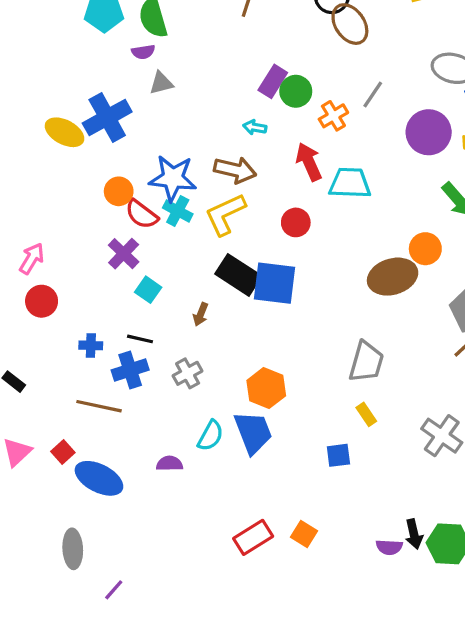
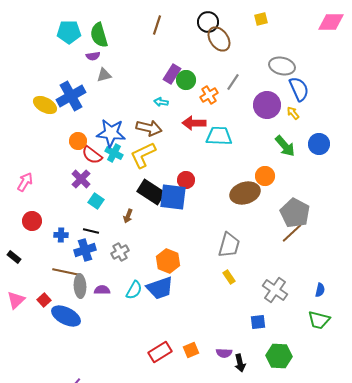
red arrow: (309, 162) -> (194, 123), turned -65
red circle: (296, 222) -> (186, 180), moved
red circle: (42, 301) -> (32, 221), moved
blue trapezoid: (253, 432) -> (160, 288), turned 92
blue square: (338, 455) -> (258, 322), moved
purple semicircle: (169, 464) -> (102, 290), moved
orange square: (304, 534) -> (191, 350), turned 35
black arrow: (414, 534) -> (240, 363), moved
purple semicircle: (389, 547) -> (224, 353), moved
gray ellipse: (73, 549) -> (80, 286), moved

